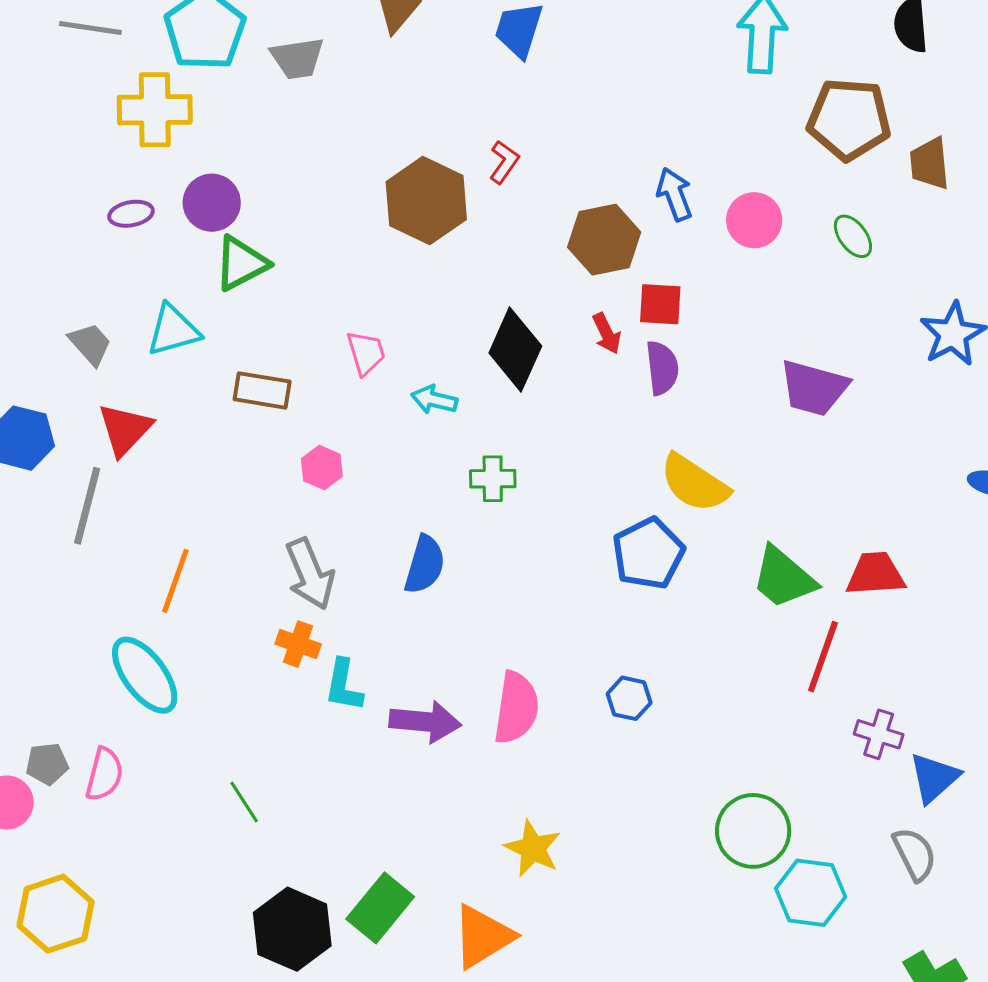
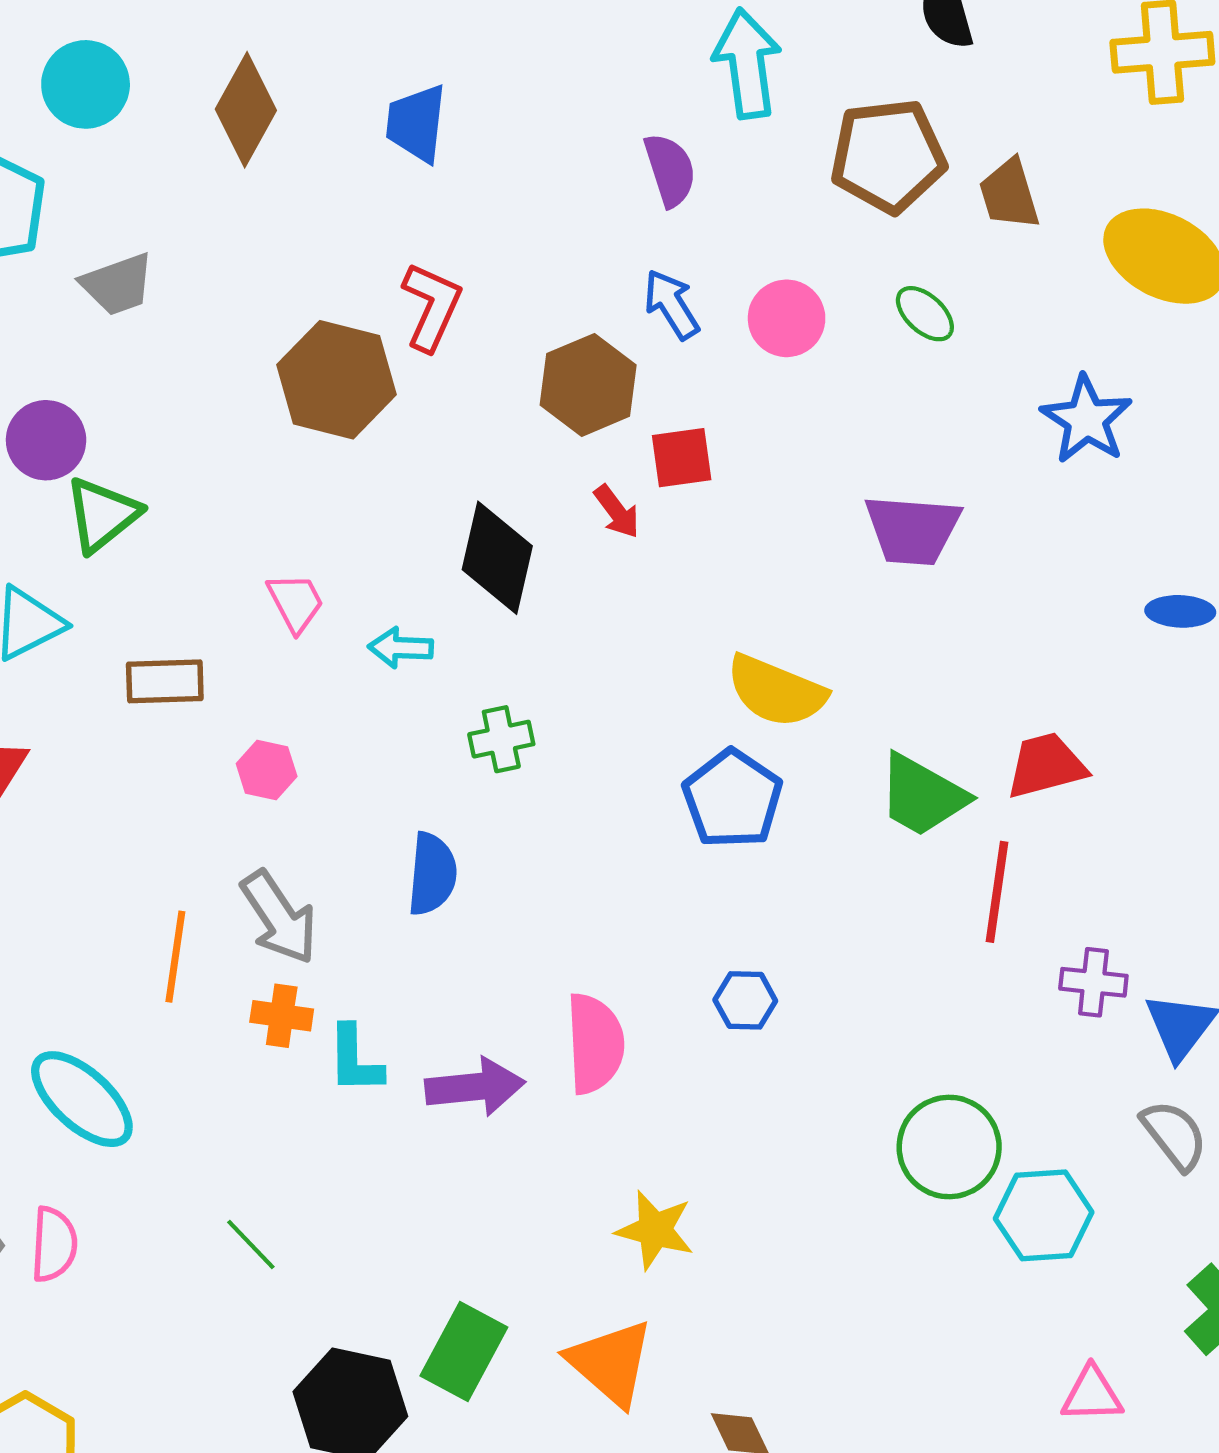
gray trapezoid: (297, 58) -> (118, 284), moved
red L-shape: (504, 162) -> (432, 307), size x1.5
purple semicircle: (662, 368) -> (670, 170), moved
orange line: (175, 581) -> (175, 957), moved
orange triangle: (483, 936) -> (611, 1363), turned -36

